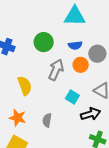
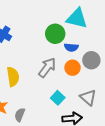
green circle: (44, 42) -> (55, 34), moved
gray semicircle: (47, 120) -> (20, 115), moved

